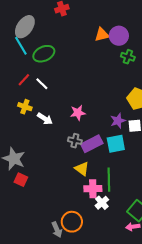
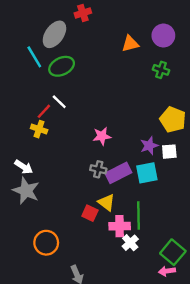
gray ellipse: (25, 27) -> (54, 34), moved
purple circle: (119, 36) -> (163, 36), moved
red line: (24, 80) -> (44, 111), moved
white arrow: (45, 119) -> (24, 167), moved
red square: (21, 180) -> (90, 213), moved
orange circle: (72, 222) -> (46, 243), moved

